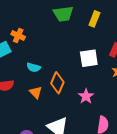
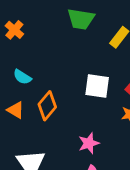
orange triangle: (36, 92) -> (16, 110), turned -32
pink star: (86, 96) -> (89, 143), moved

